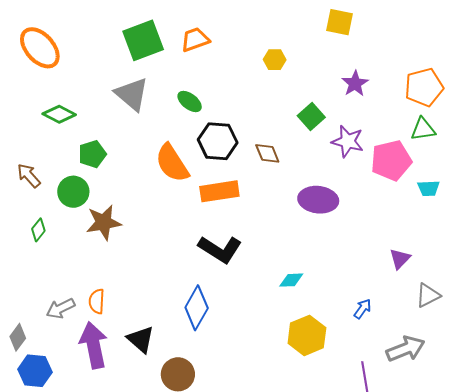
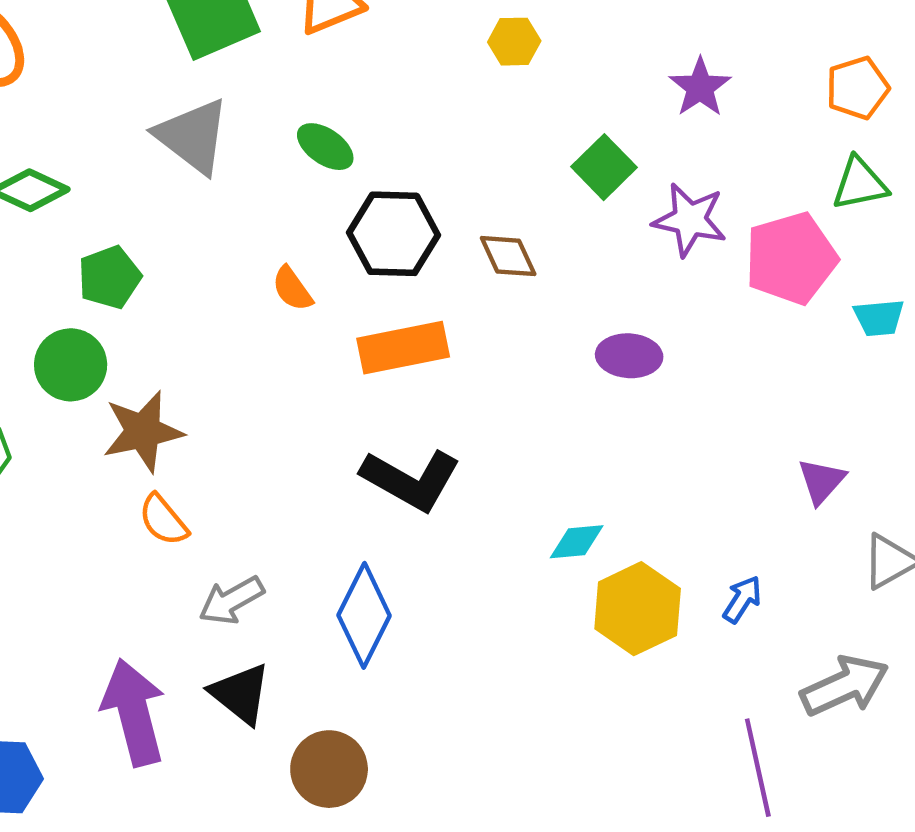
orange pentagon: (424, 87) -> (857, 88), size x0.7
orange semicircle: (172, 163) -> (292, 289), size x0.5
purple ellipse: (318, 200) -> (629, 356), size x0.7
orange semicircle: (97, 301) -> (163, 520), moved, turned -40
gray arrow: (60, 308) -> (231, 600), moved
yellow hexagon: (307, 335) -> (638, 609), moved

